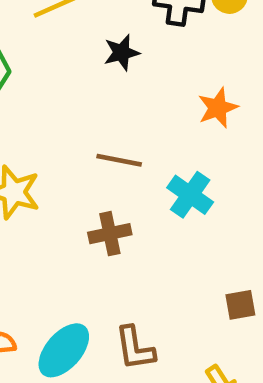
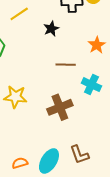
brown line: (119, 160) -> (66, 65), moved
brown cross: (110, 234) -> (60, 107), size x1.4

